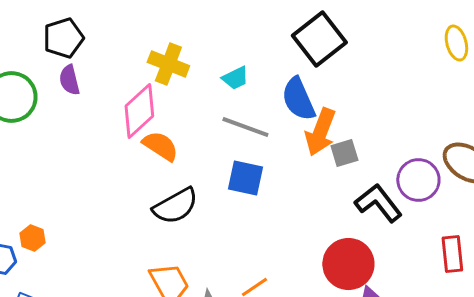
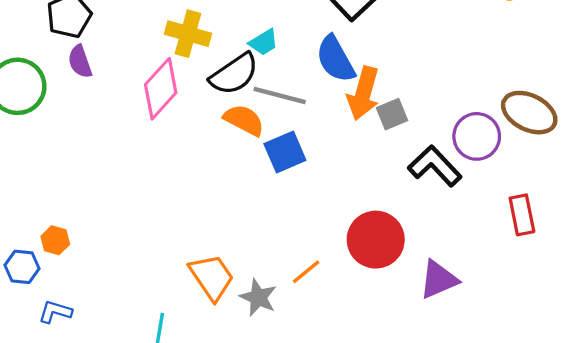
orange semicircle: (160, 146) -> (244, 120), moved
blue square: (245, 178) -> (285, 152), turned -30
black semicircle: (175, 206) -> (234, 74), moved
red circle: (348, 264) -> (376, 240), moved

